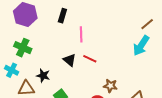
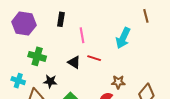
brown line: (147, 24) -> (146, 16), turned -56
cyan arrow: (141, 46) -> (123, 38), moved
green cross: (23, 48) -> (37, 56), moved

